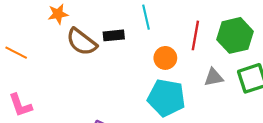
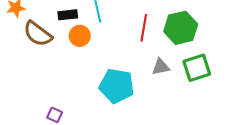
black rectangle: (114, 35) -> (68, 15), moved
orange circle: (165, 58) -> (80, 36), moved

